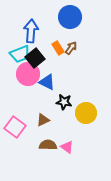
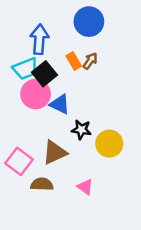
brown triangle: (43, 120) -> (55, 153), size x1.5
brown semicircle: (48, 145) -> (42, 184), moved

